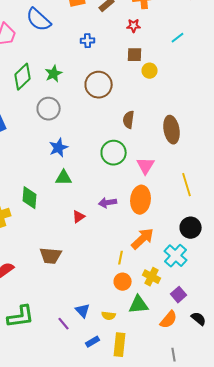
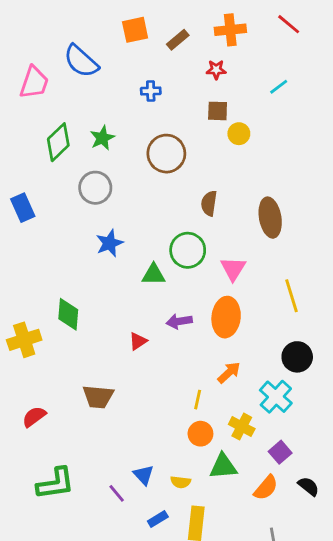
green triangle: (64, 178) -> (154, 274), moved
orange arrow: (143, 239) -> (229, 373), size x0.7

